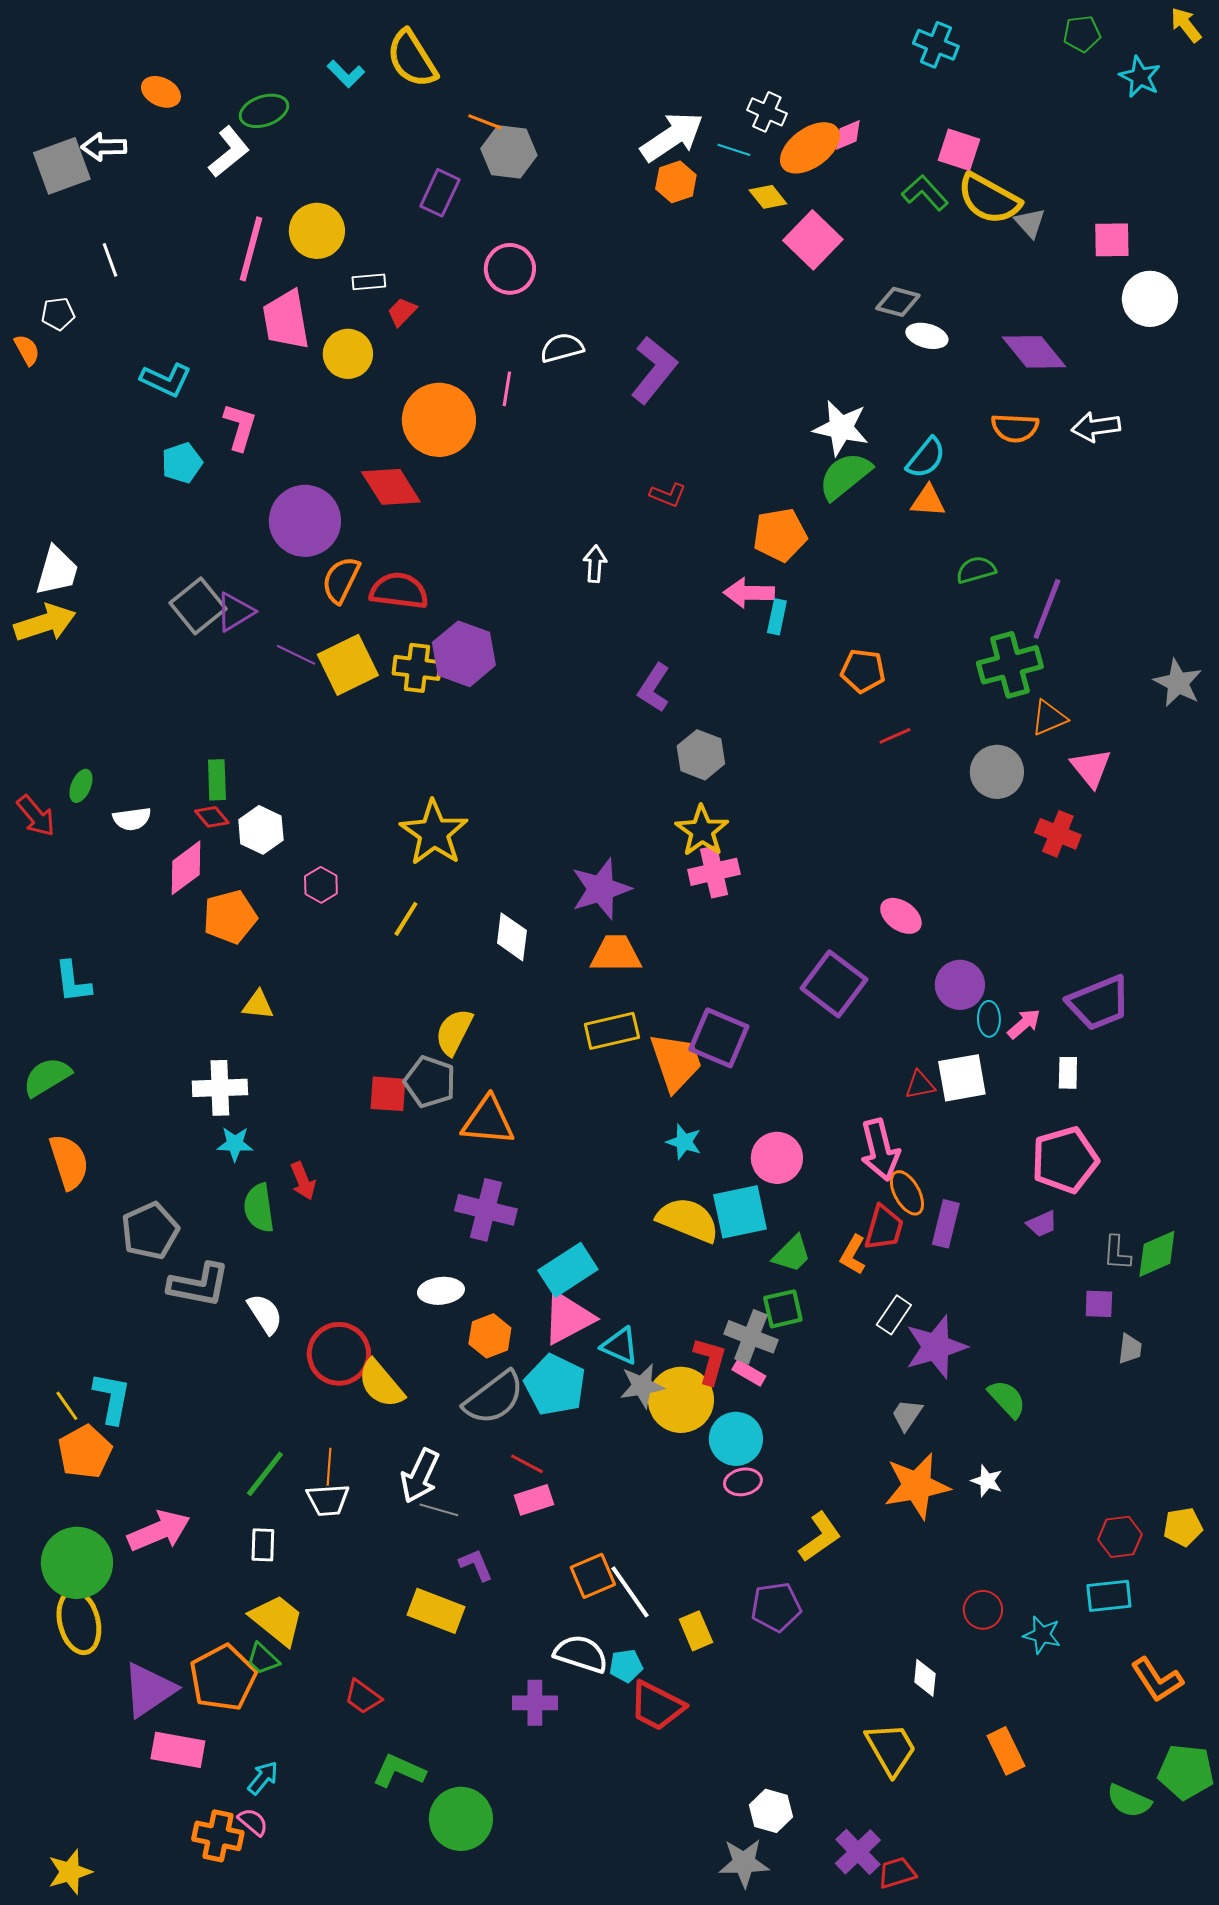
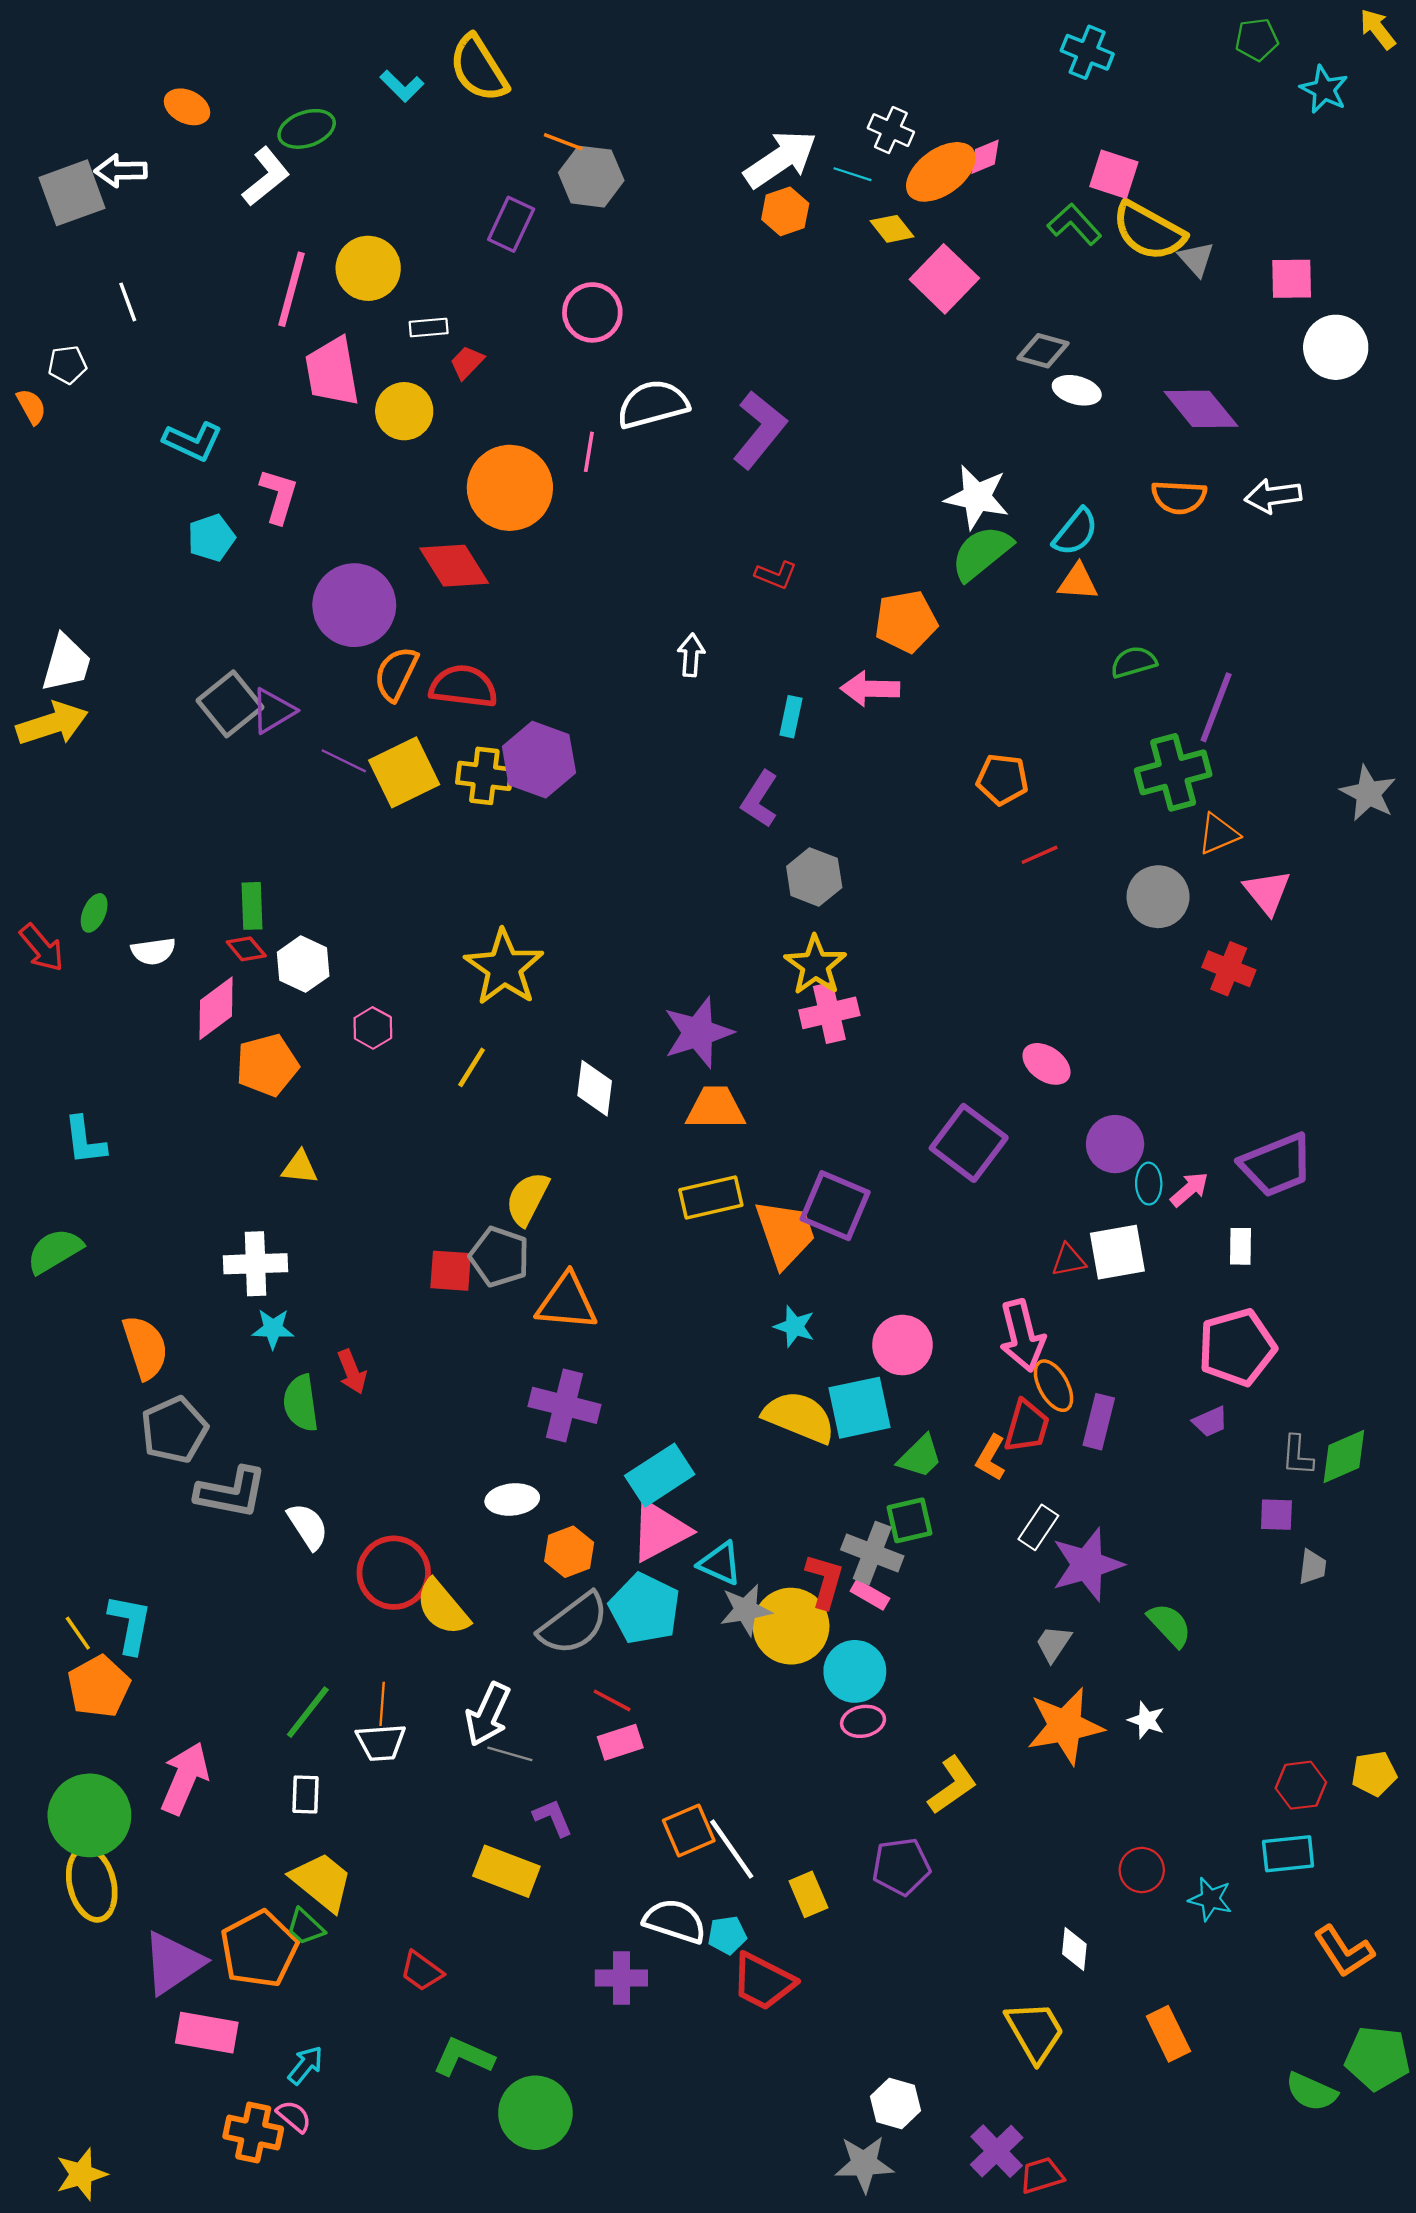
white semicircle: (562, 348) -> (653, 404), size x1.4
cyan rectangle: (777, 617) -> (791, 717), moved
orange semicircle: (69, 1162) -> (145, 1347), moved
pink arrow: (159, 1531) -> (185, 1778), turned -44

